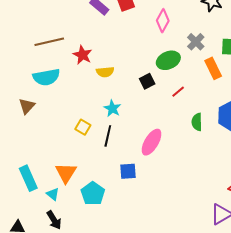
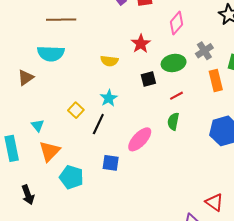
red star: (82, 55) -> (141, 44), moved
green semicircle: (197, 122) -> (173, 121), moved
cyan triangle: (53, 194) -> (38, 125), moved
cyan pentagon: (93, 194) -> (71, 177), turned -30

